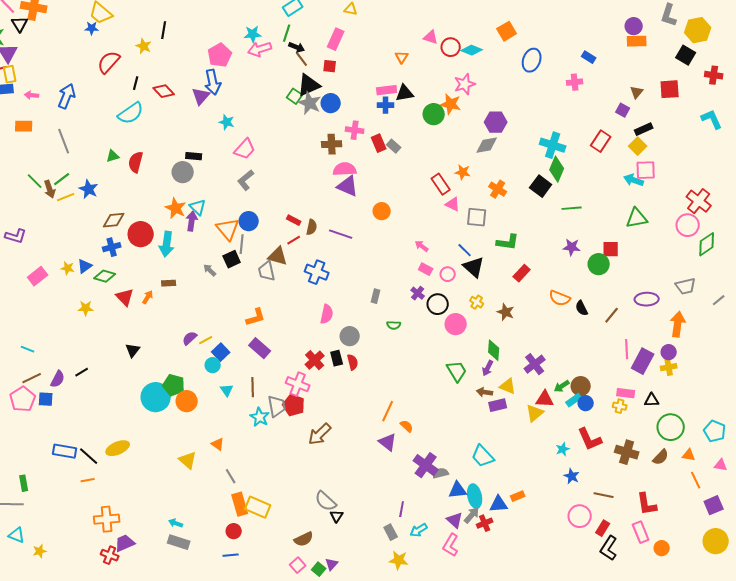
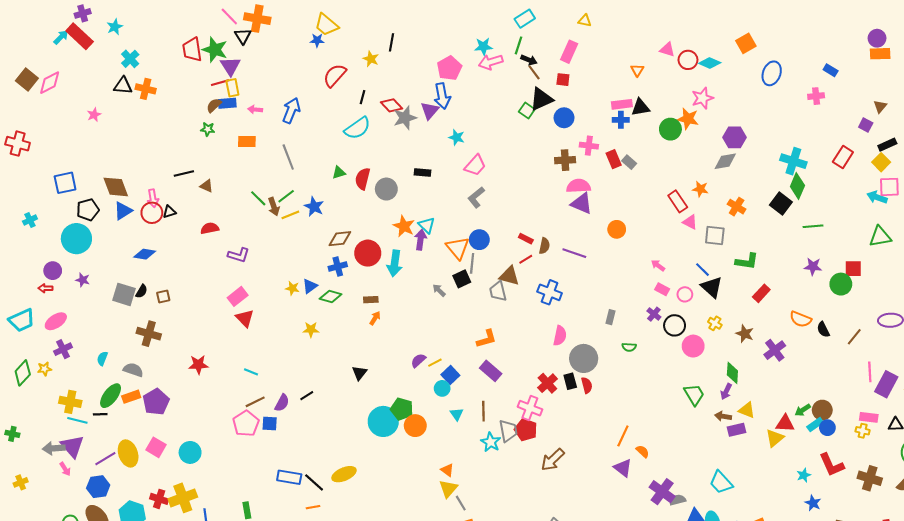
gray star: (310, 103) -> (405, 118), moved, turned 30
gray circle: (183, 172) -> (386, 189), moved
pink rectangle: (38, 276) -> (238, 296), moved
brown rectangle: (169, 283) -> (371, 300), moved
red triangle: (125, 297) -> (245, 318), moved
gray circle: (350, 336) -> (584, 358), size x1.4
purple cross: (535, 364) -> (775, 350), moved
yellow triangle: (188, 460) -> (448, 489), moved, turned 30

